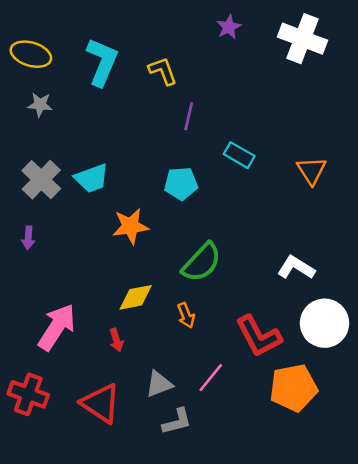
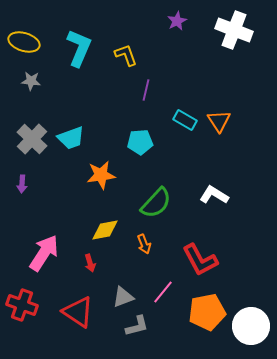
orange triangle: (312, 171) -> (219, 121), moved
white L-shape: (296, 268) -> (214, 195), moved
white circle: (325, 323) -> (251, 326), moved
orange pentagon: (293, 388) -> (207, 312), moved

